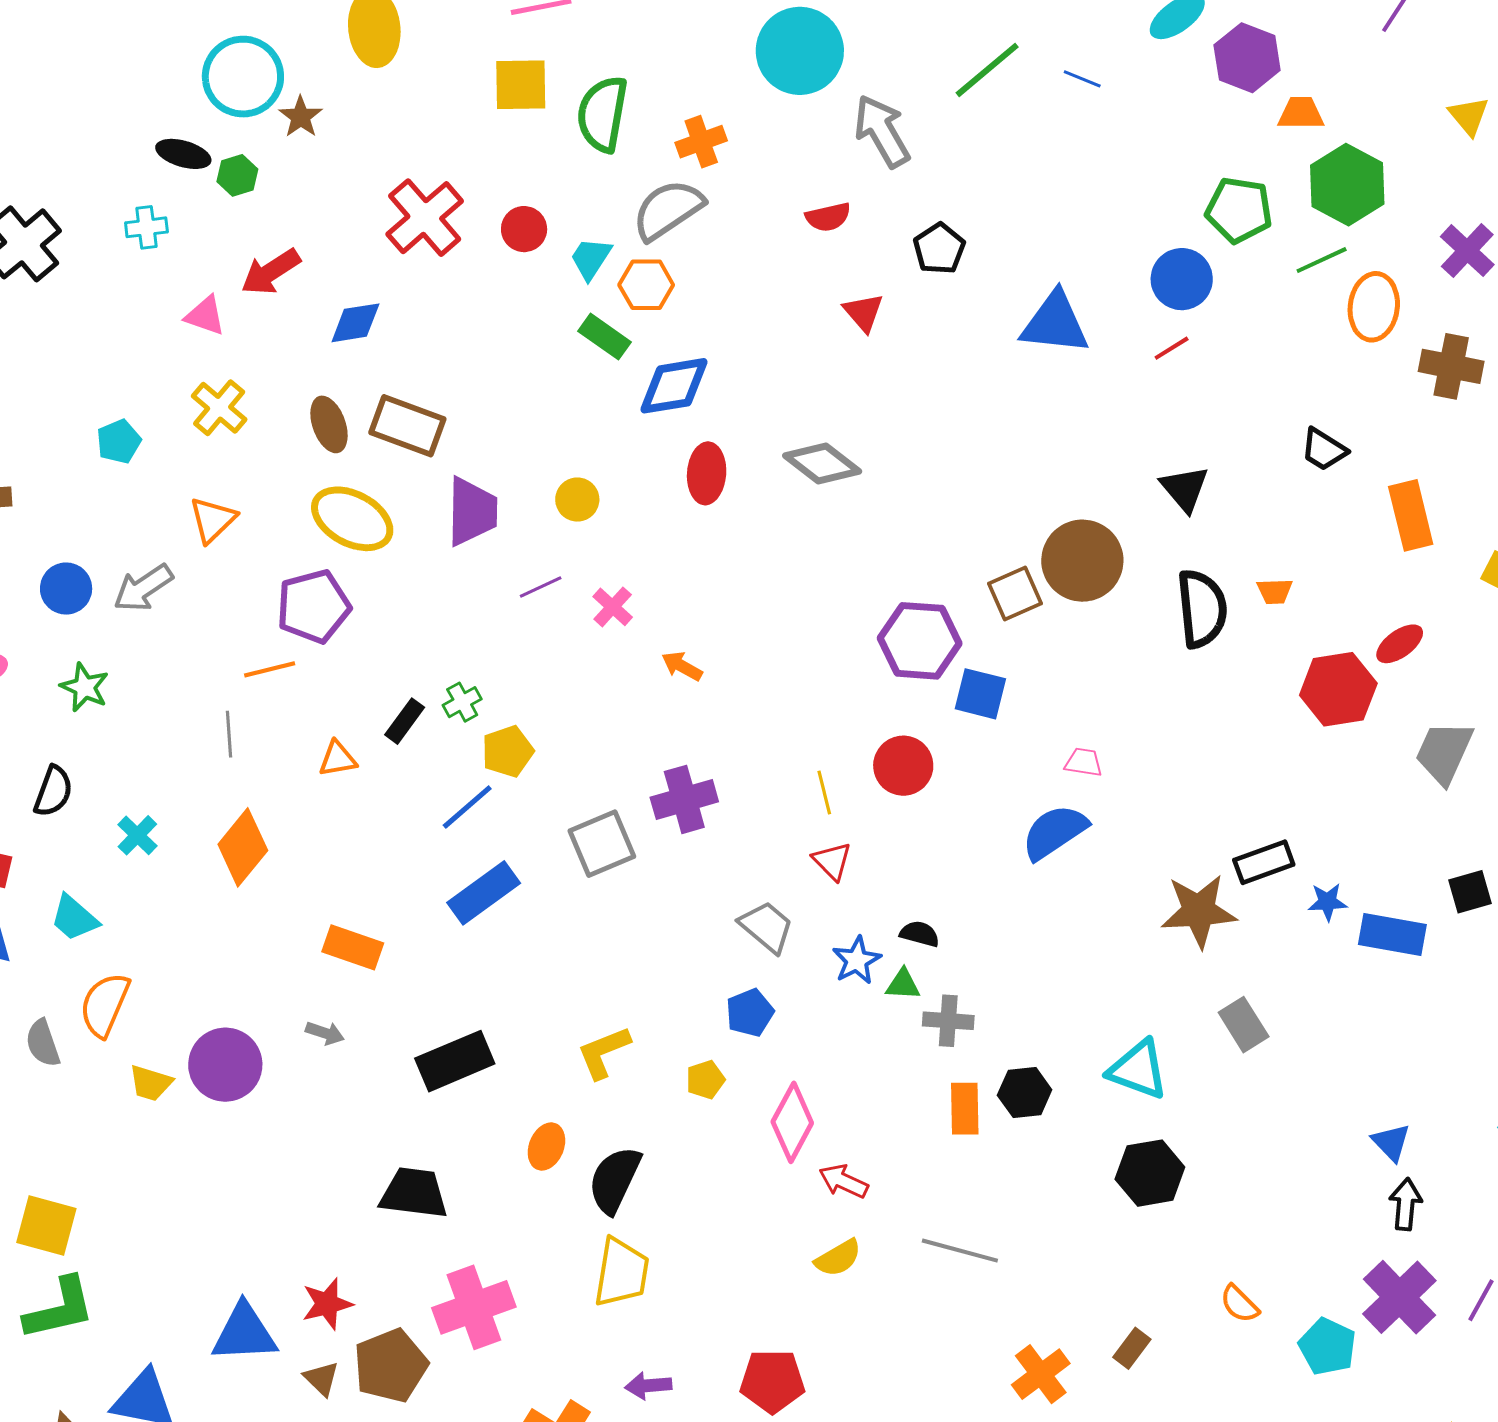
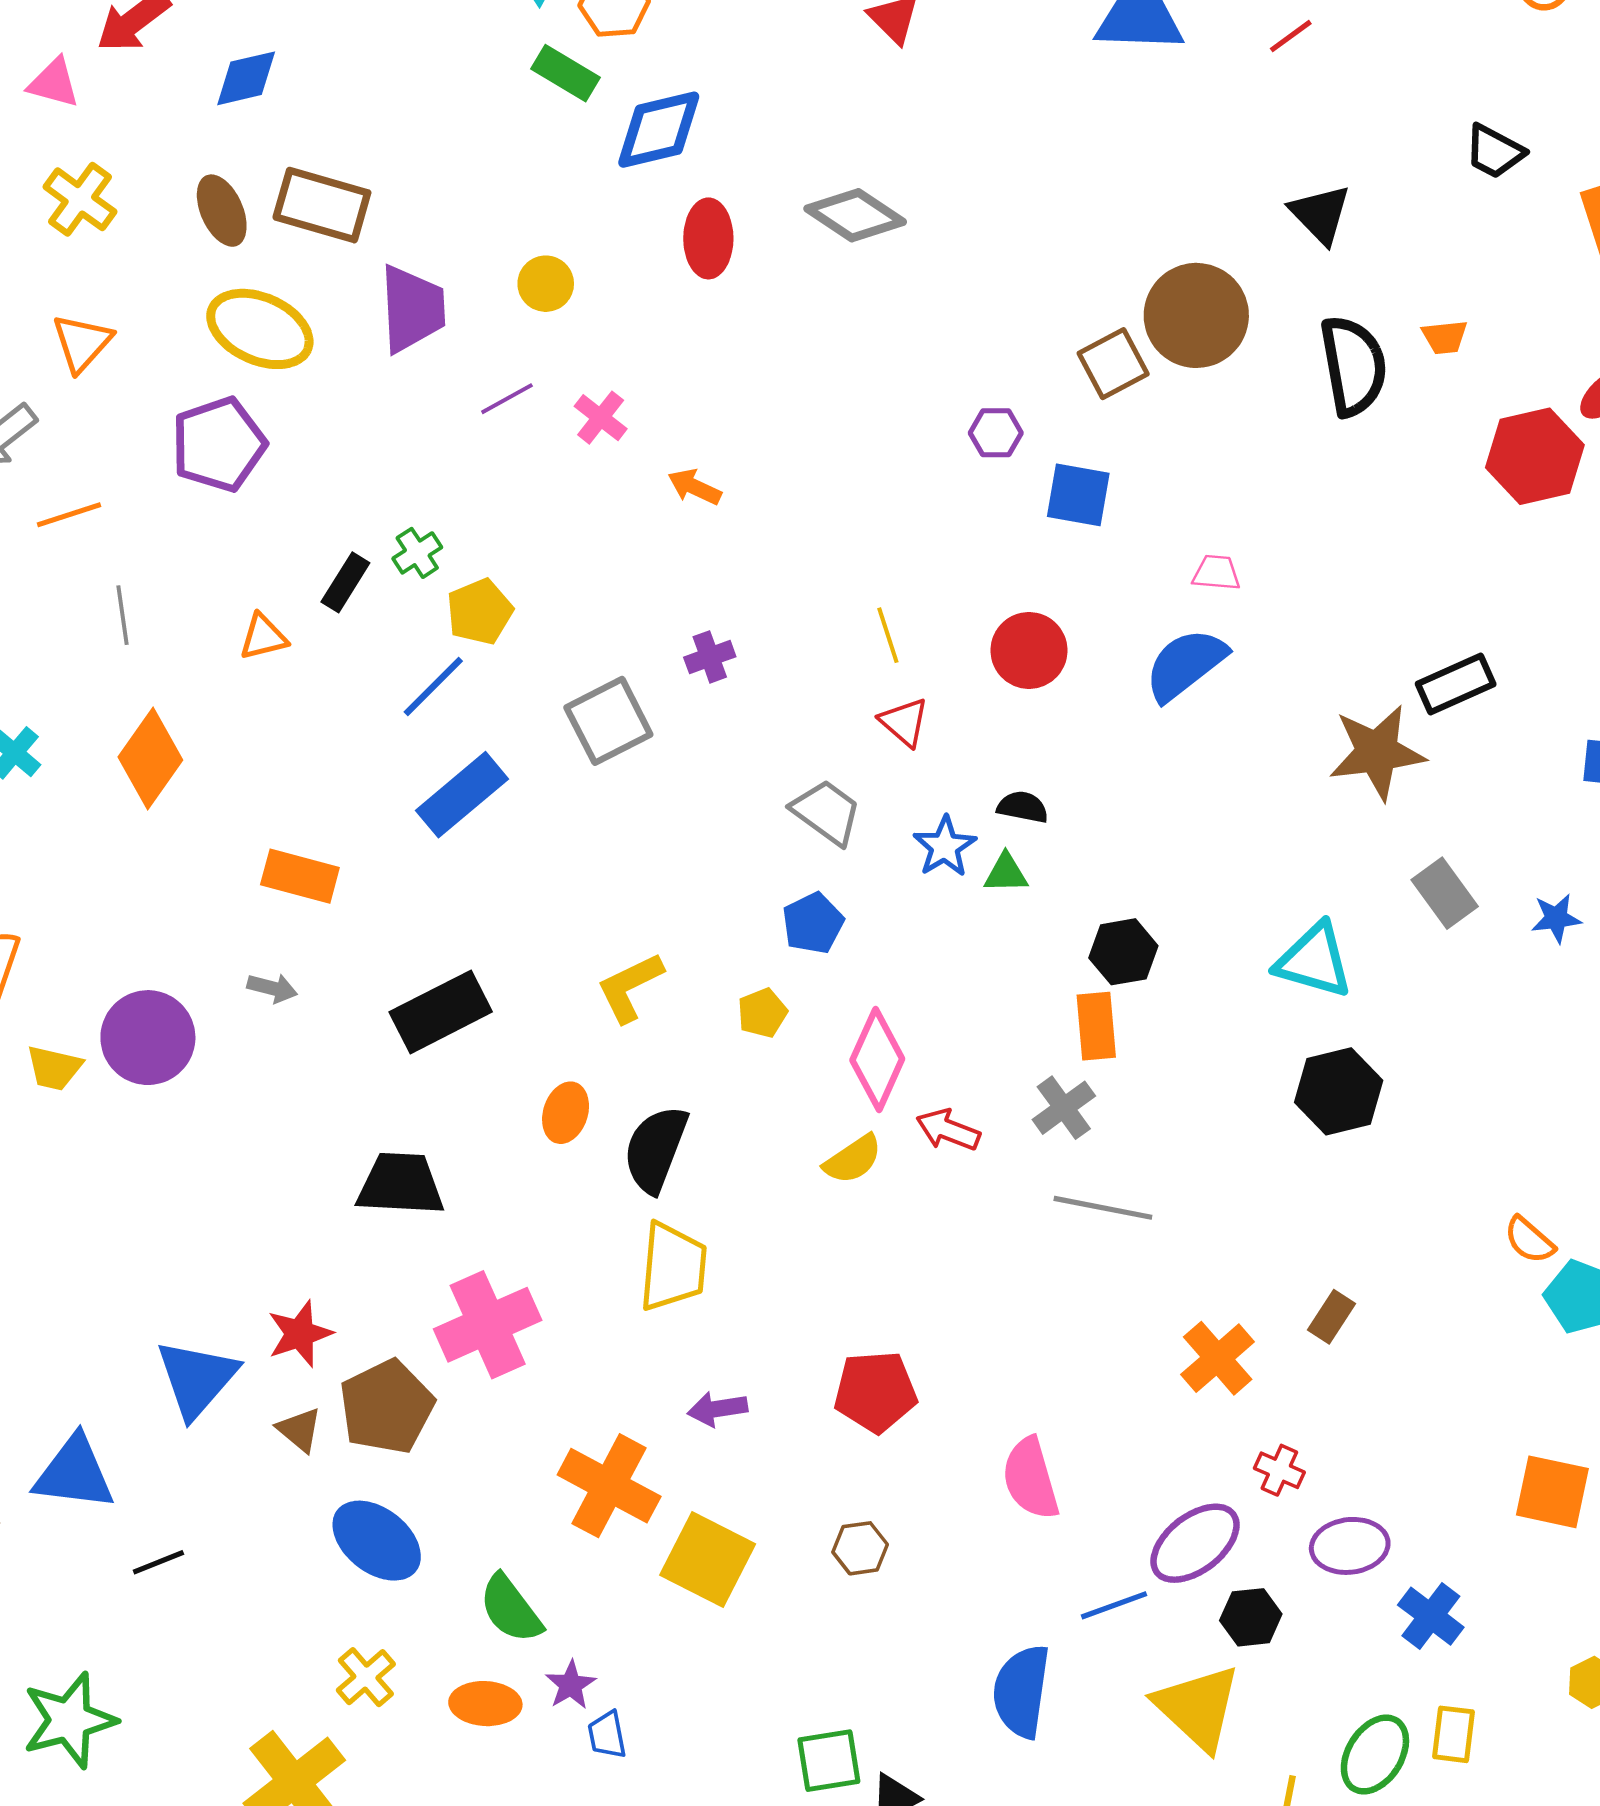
purple hexagon: (920, 641) -> (996, 433), size x0.5
orange line: (270, 669) -> (69, 515), moved
red circle: (903, 766) -> (1029, 650), moved
purple cross: (684, 799) -> (710, 657), size x0.6
blue star: (1327, 902) -> (1556, 918), moved
gray cross: (948, 1021) -> (1064, 1108), moved, turned -36
black hexagon: (1025, 1092) -> (1123, 952), moved
yellow semicircle: (838, 1258) -> (853, 1159), moved
orange semicircle: (1239, 1304) -> (1529, 1240), moved
blue triangle: (244, 1333) -> (197, 1379), turned -42

